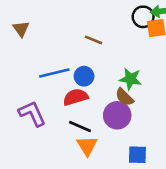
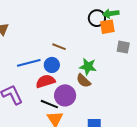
brown line: (93, 40) -> (59, 47), moved
purple circle: (117, 115) -> (65, 95), moved

